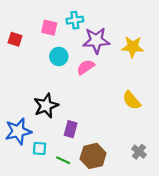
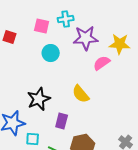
pink semicircle: (86, 67) -> (102, 63), moved
yellow semicircle: (132, 100) -> (81, 94), moved

